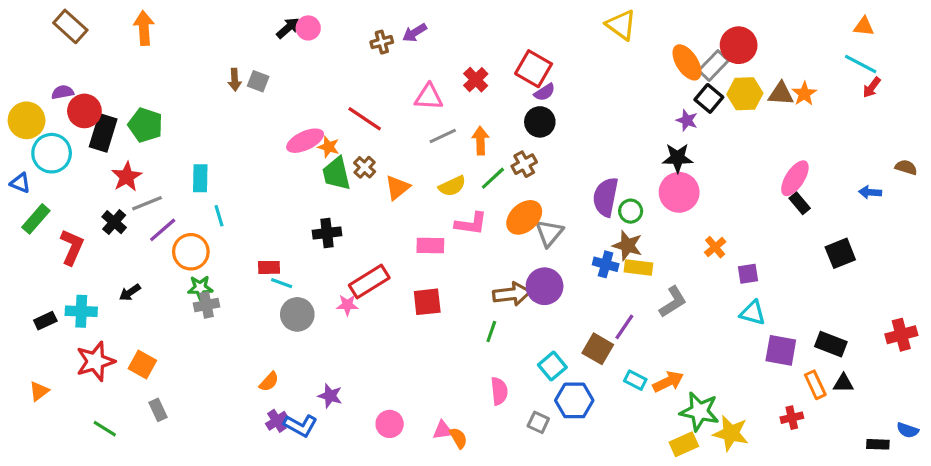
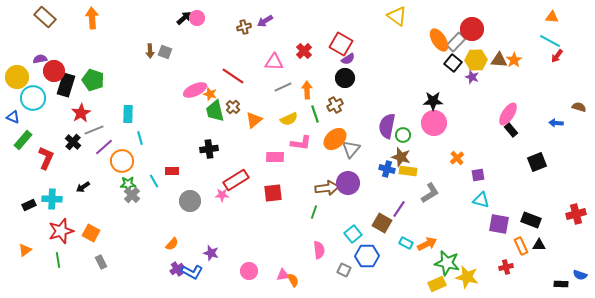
purple star: (687, 120) -> (472, 77), moved
green line: (493, 178) -> (315, 114), turned -66
cyan line: (282, 283) -> (154, 181), moved, turned 40
gray cross: (206, 305) -> (132, 195), turned -35
green line: (105, 429) -> (58, 260), moved, turned 49

